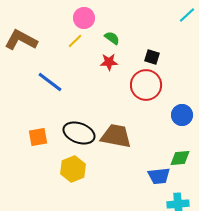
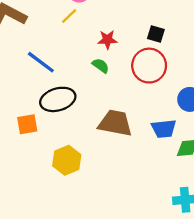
green semicircle: (112, 38) -> (101, 66), moved
black ellipse: (79, 133) -> (58, 99), moved, turned -36
blue trapezoid: (159, 176) -> (164, 129), moved

